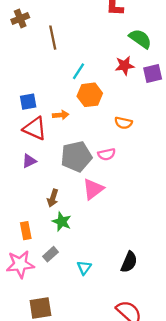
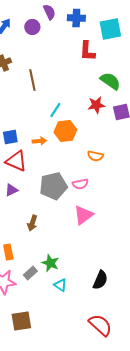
orange arrow: (61, 115) -> (39, 141), moved
pink triangle: (93, 189) -> (83, 215), moved
green star: (62, 222) -> (50, 263), moved
cyan triangle: (84, 268) -> (60, 285), turned -32

